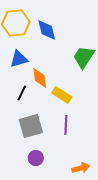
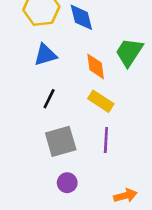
orange diamond: (40, 78) -> (96, 66), moved

